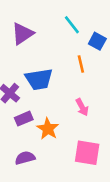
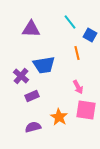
purple triangle: (22, 34) -> (31, 29), turned 36
orange star: (48, 129) -> (59, 117), moved
pink square: (87, 153) -> (86, 110), moved

